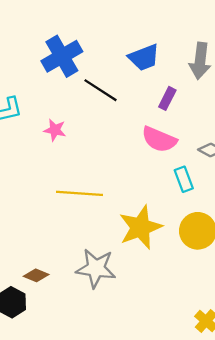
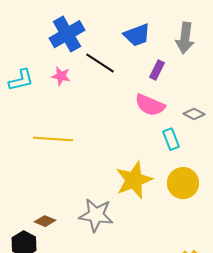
pink star: (55, 130) -> (61, 76), moved
yellow line: (79, 193) -> (53, 139), moved

